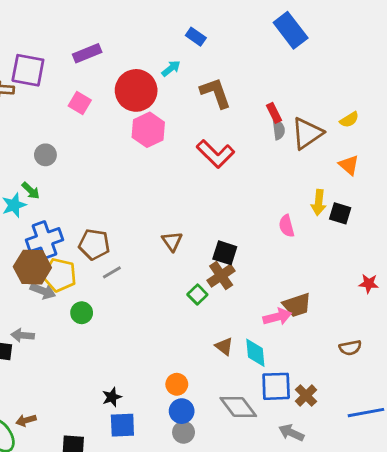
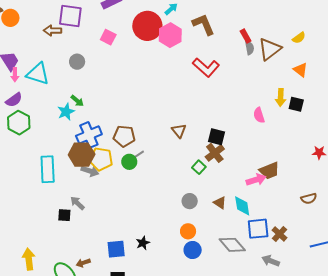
pink hexagon: (148, 130) -> (170, 35), moved
gray circle: (45, 155) -> (77, 62), moved
green circle: (82, 313) -> (129, 162), moved
gray arrow: (23, 335) -> (77, 203), turned 42
blue square: (122, 425) -> (116, 249), moved
gray circle: (184, 432) -> (190, 201), moved

